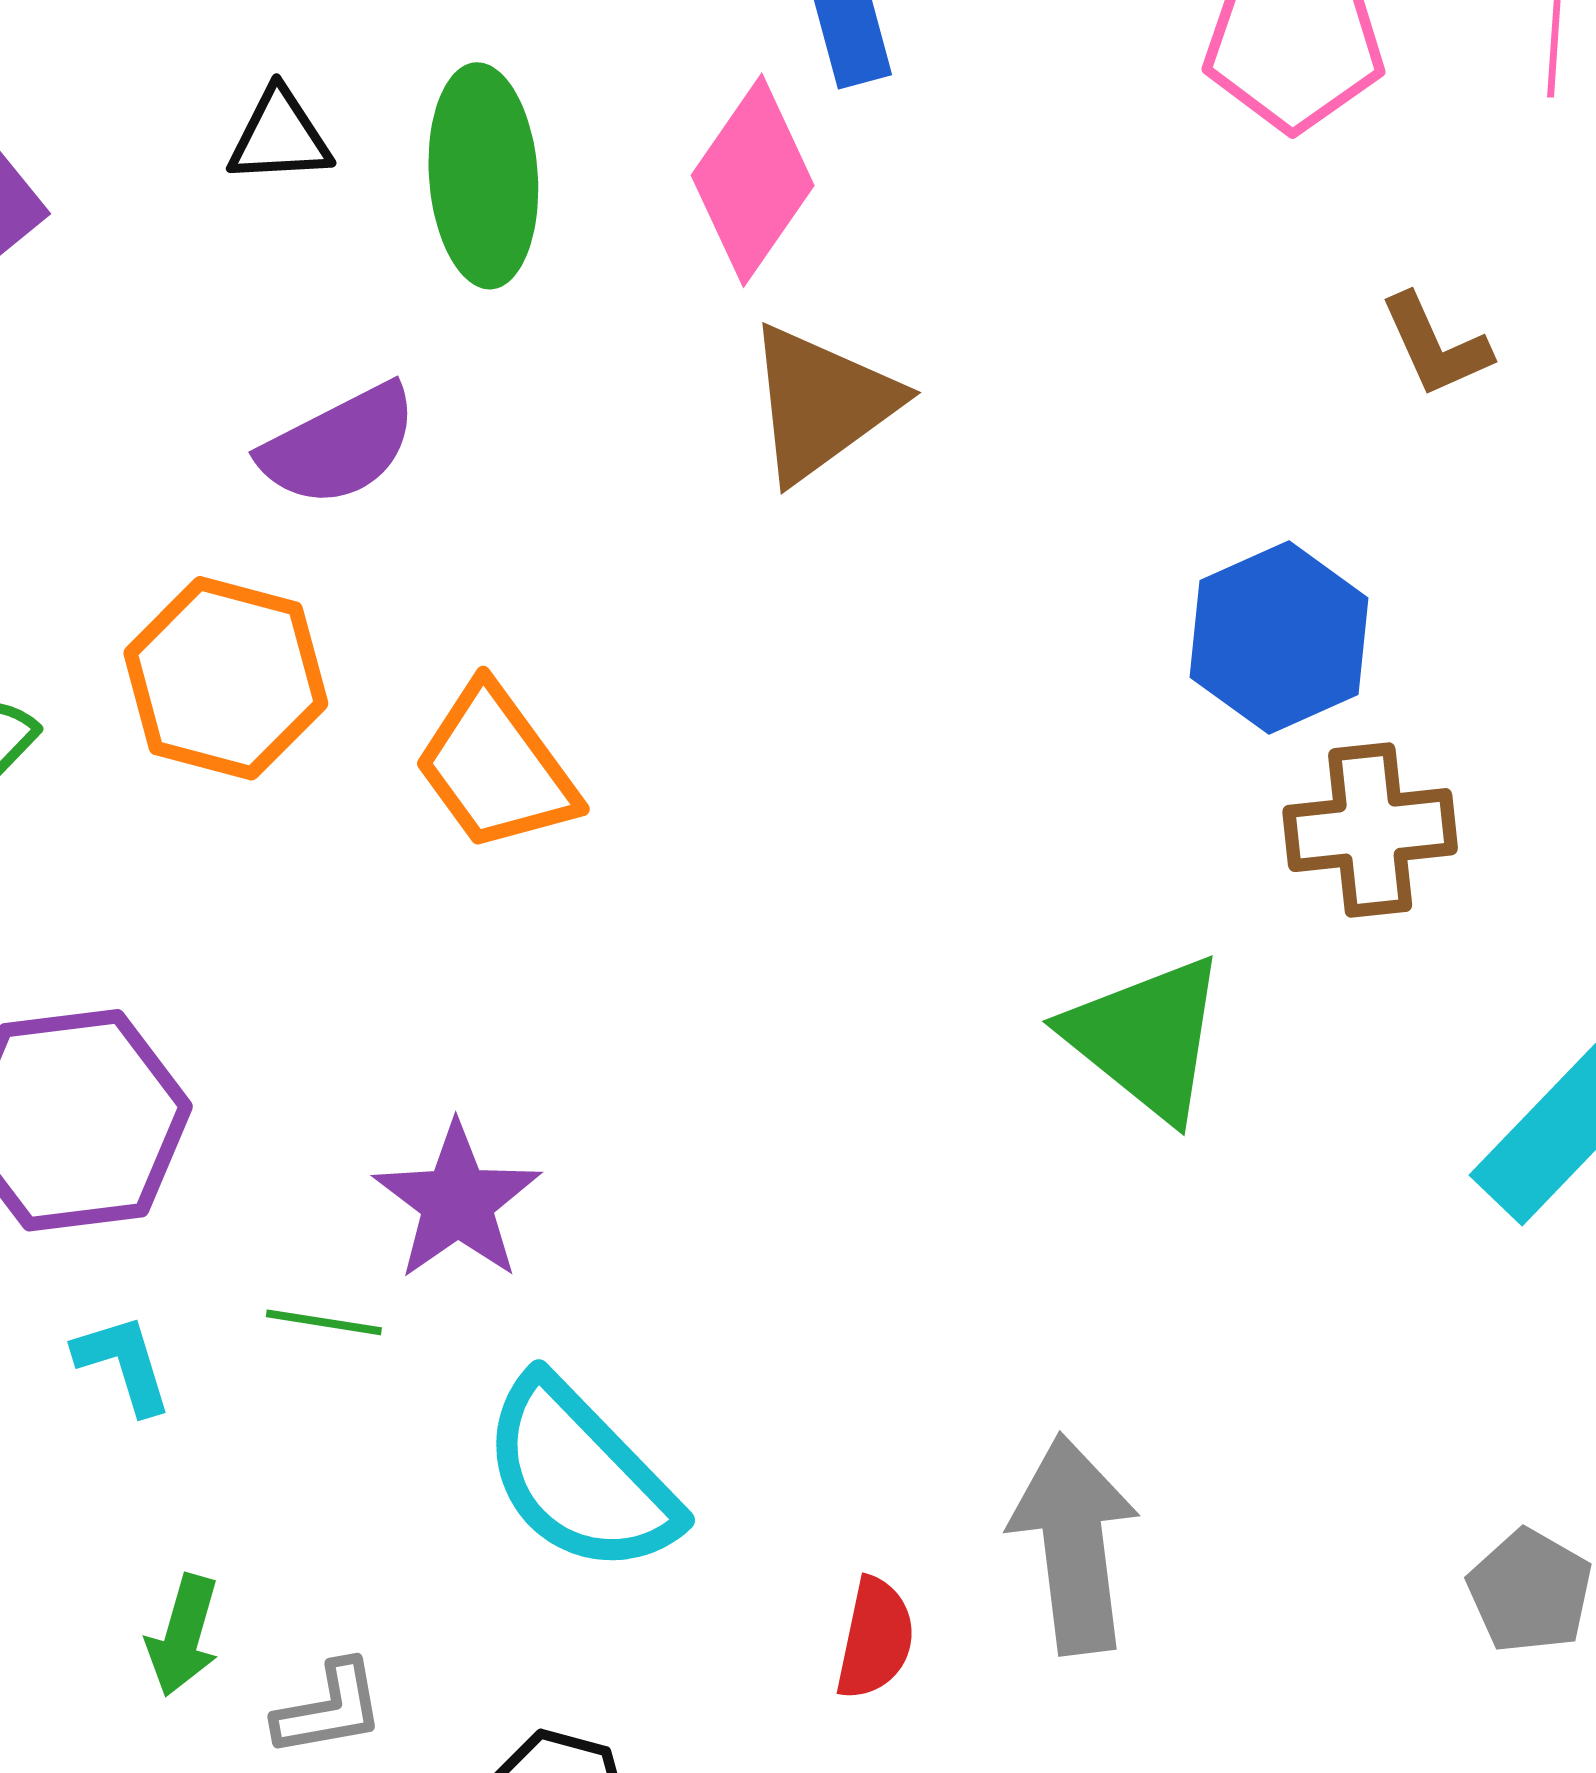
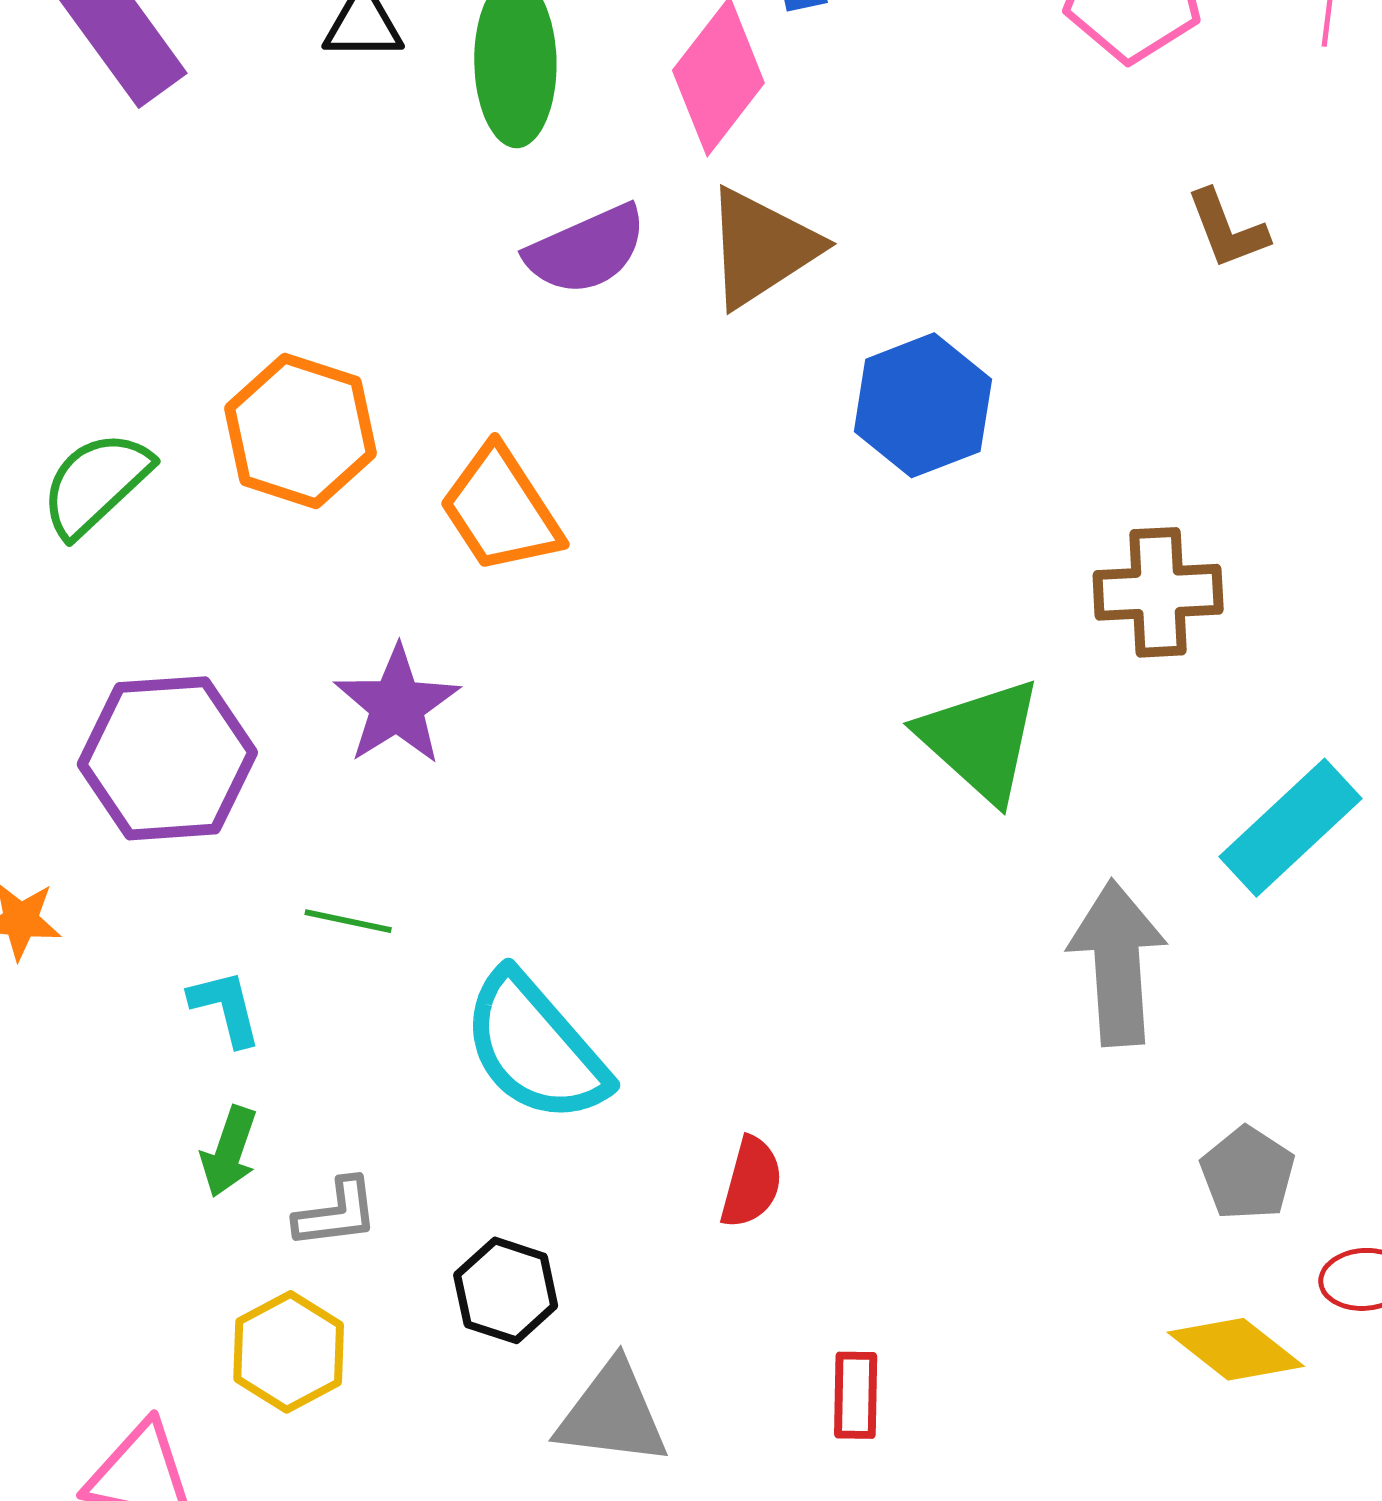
purple semicircle: (339, 445) -> (586, 250), moved
blue hexagon: (1279, 638) -> (923, 405), moved
purple star: (457, 1202) -> (397, 705), moved
cyan L-shape: (123, 1364) -> (225, 1008), moved
gray arrow: (1074, 1544) -> (1117, 963), moved

